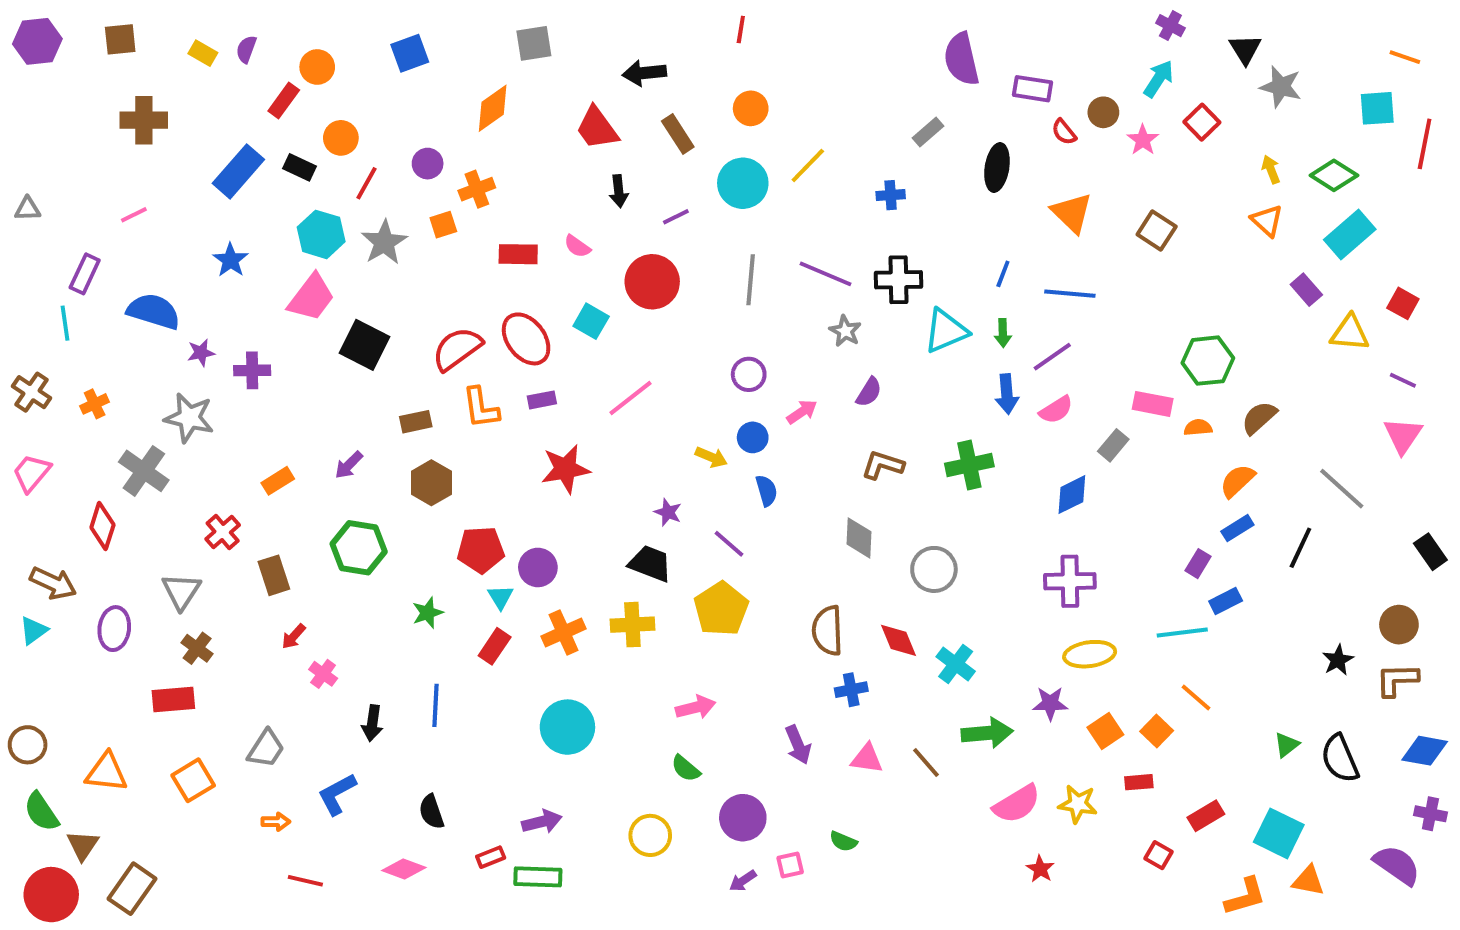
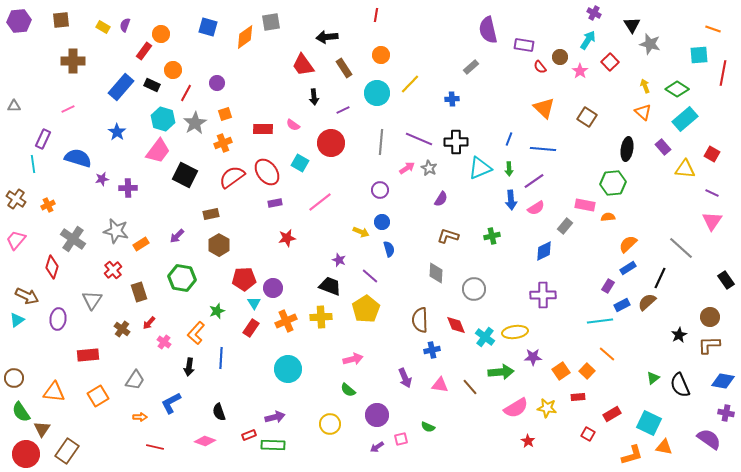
blue square: (410, 53) -> (208, 27), turned 36
orange diamond: (493, 108) -> (245, 37), moved
black ellipse: (997, 167) -> (627, 149), moved
orange cross: (477, 189) -> (223, 143), moved
orange L-shape: (481, 408) -> (196, 333), moved, turned 50
pink arrow: (802, 412) -> (407, 168), moved
gray star: (189, 418) -> (116, 231), moved
brown semicircle: (1259, 418) -> (647, 302), moved
green cross: (969, 465) -> (492, 236), size x0.7
red star: (565, 469) -> (287, 238), size x0.7
brown cross: (197, 648) -> (122, 329), moved
yellow ellipse: (1090, 654) -> (515, 332), moved

